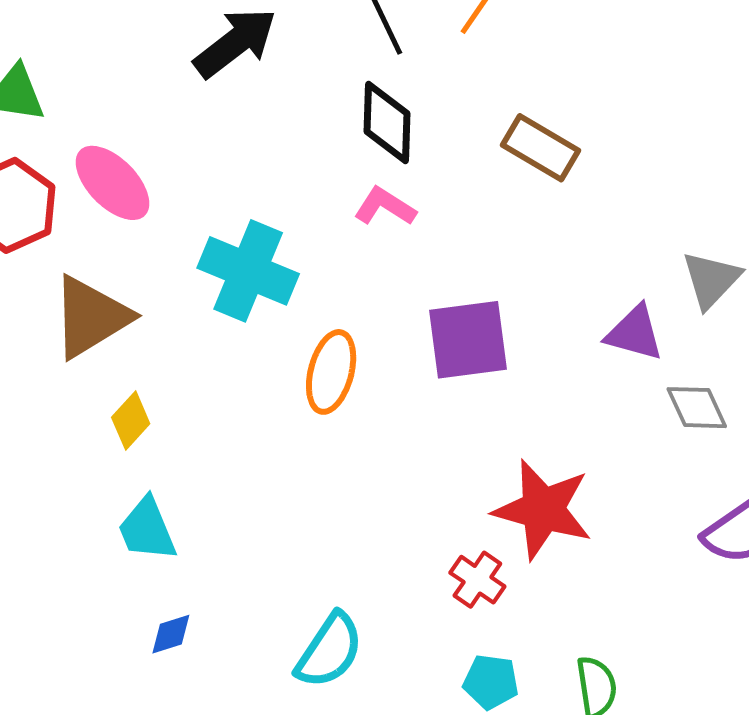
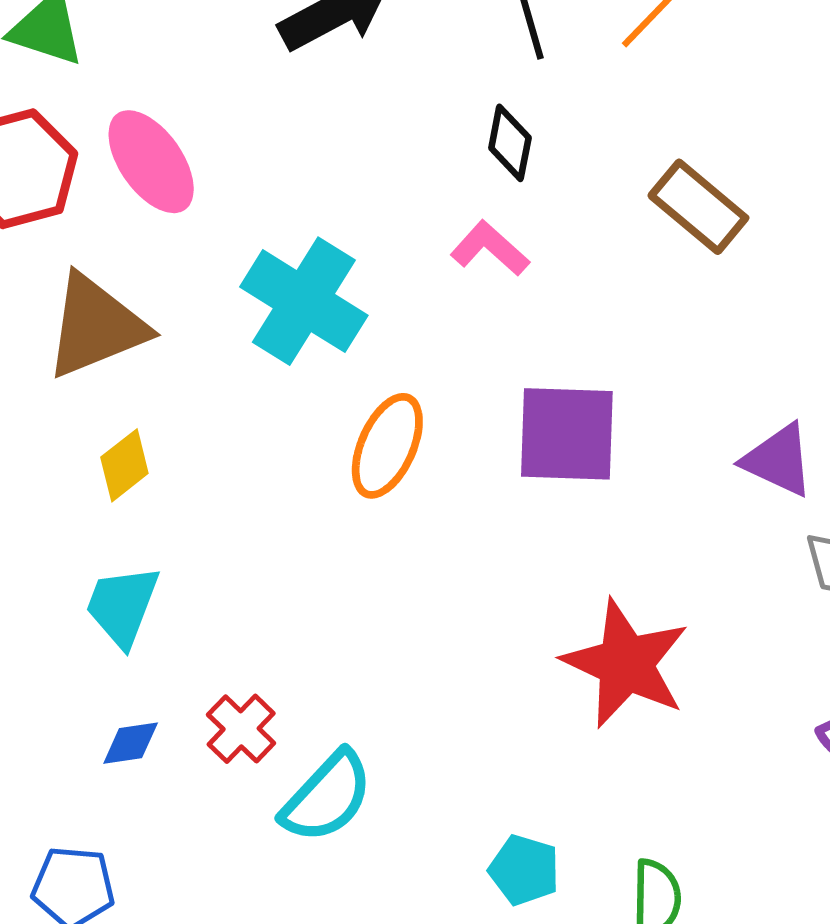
black diamond: (387, 123) -> (510, 143), size x0.7
cyan trapezoid: (147, 529) -> (122, 606), turned 34
red cross: (477, 580) -> (241, 729), moved

